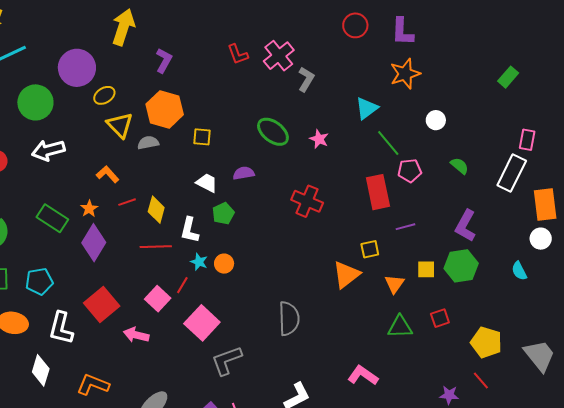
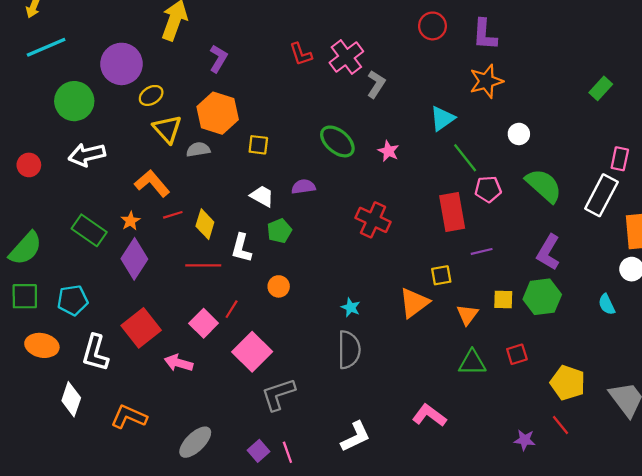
green semicircle: (460, 166) -> (544, 186), size x1.8
orange L-shape: (108, 174) -> (152, 183), size x1.4
cyan star: (199, 262) -> (351, 307), moved

